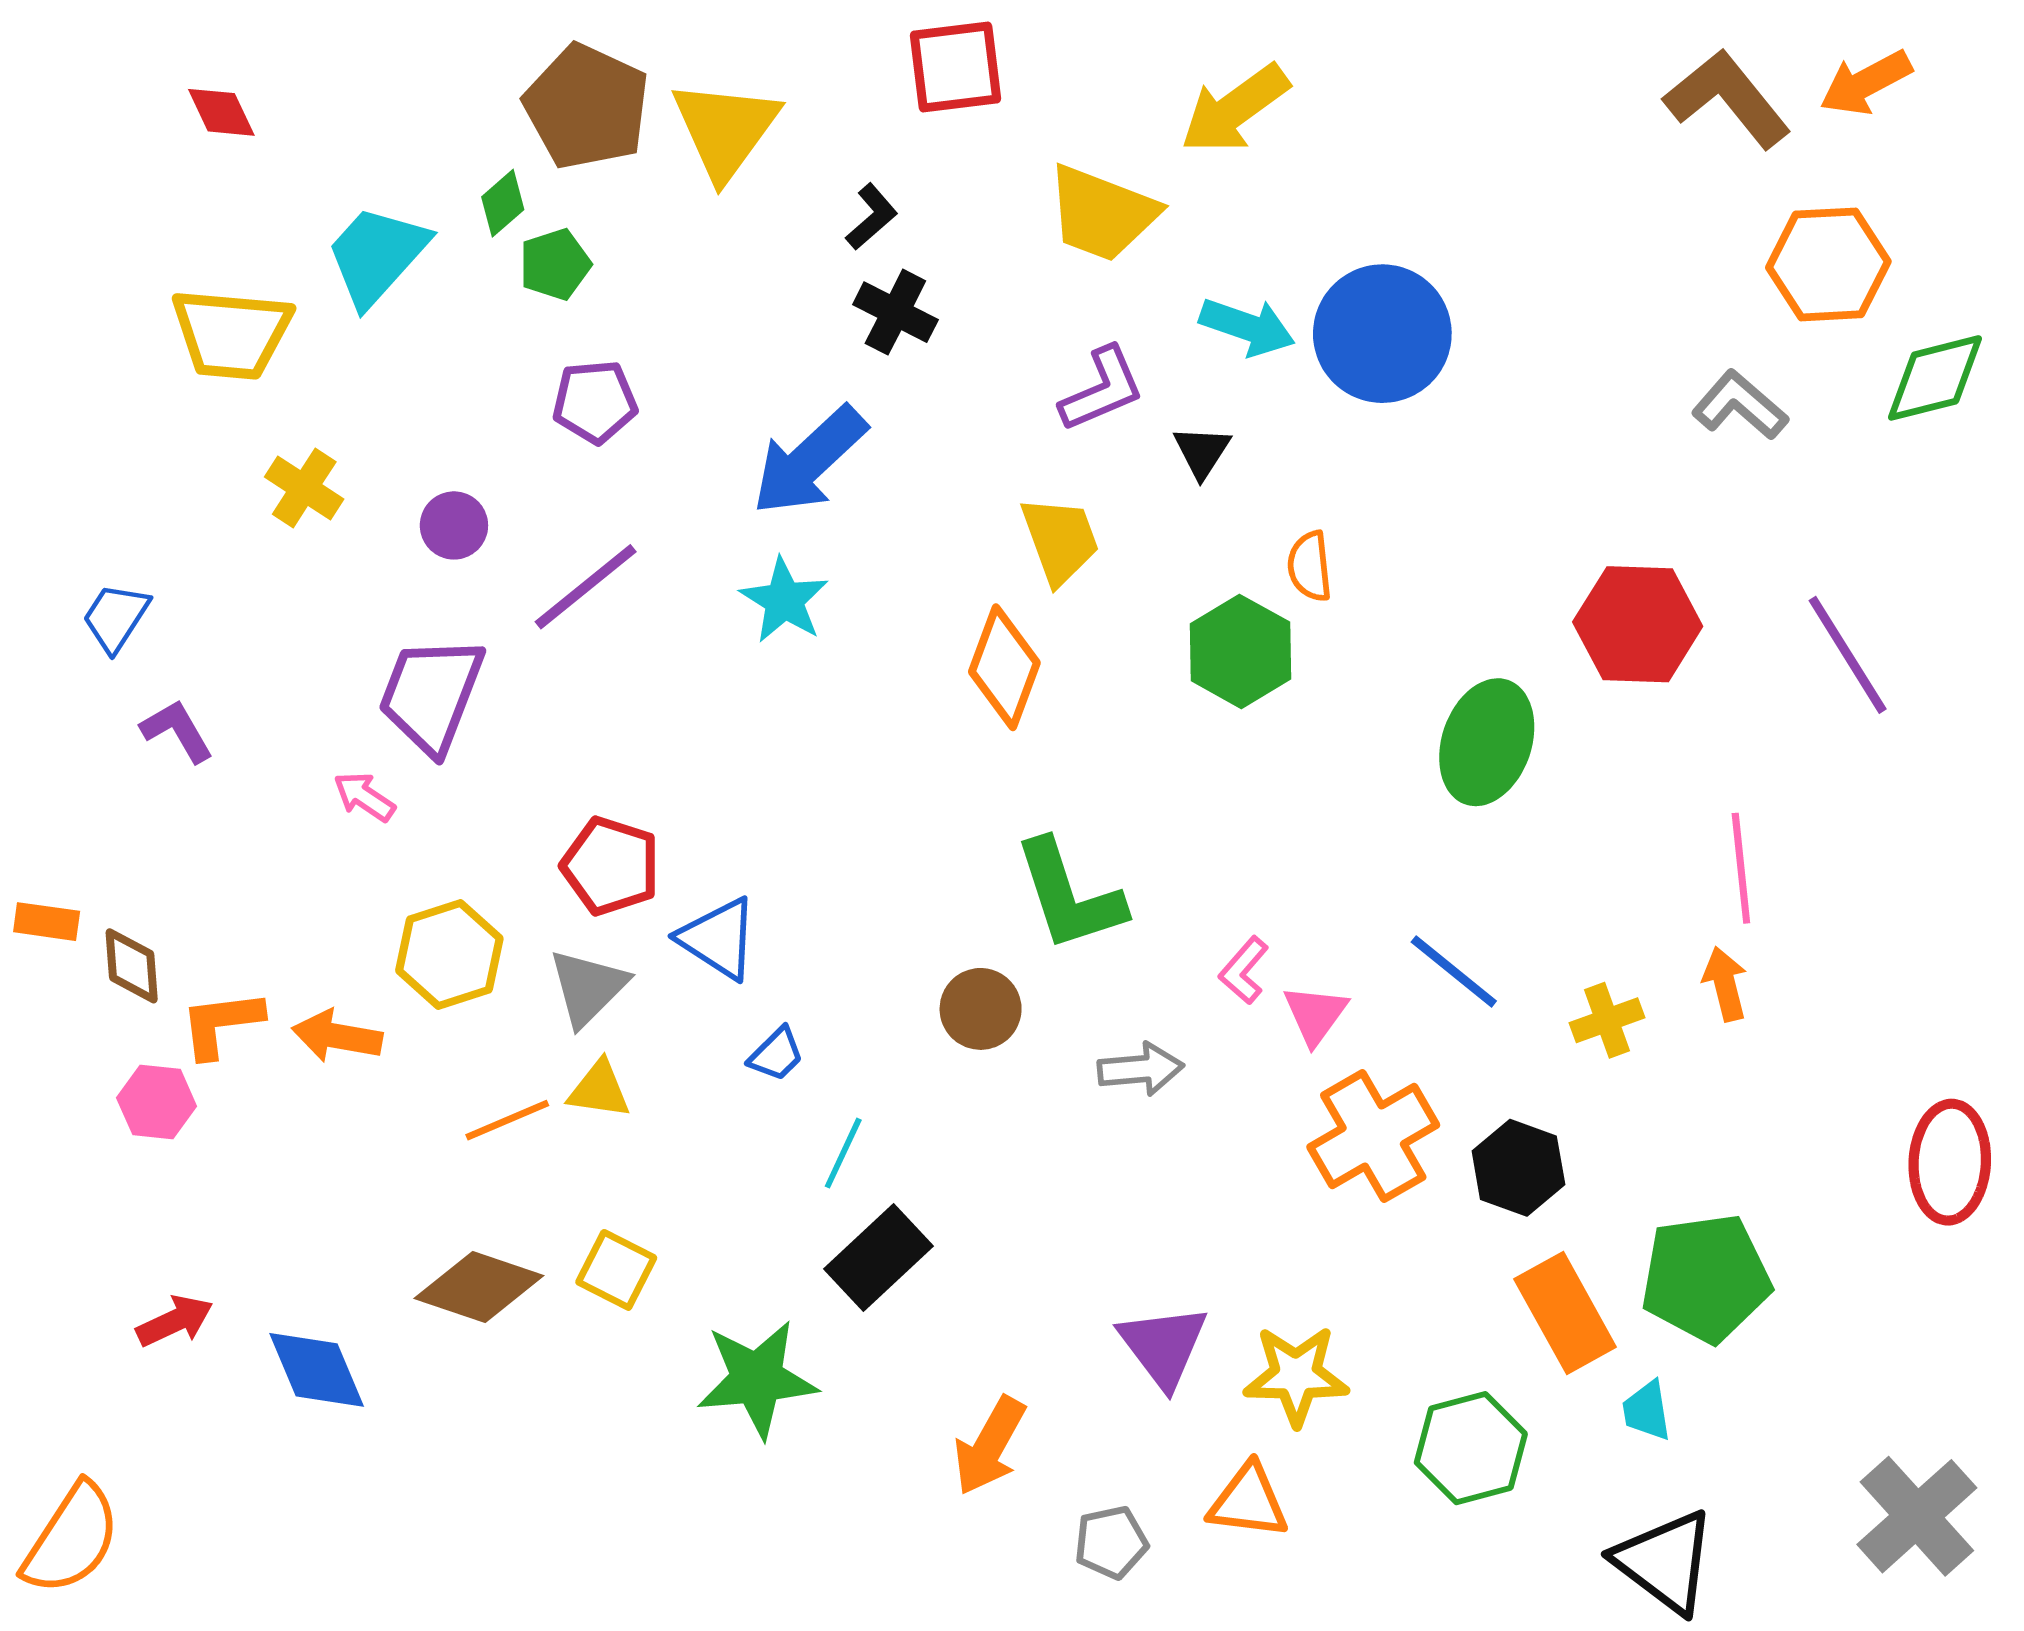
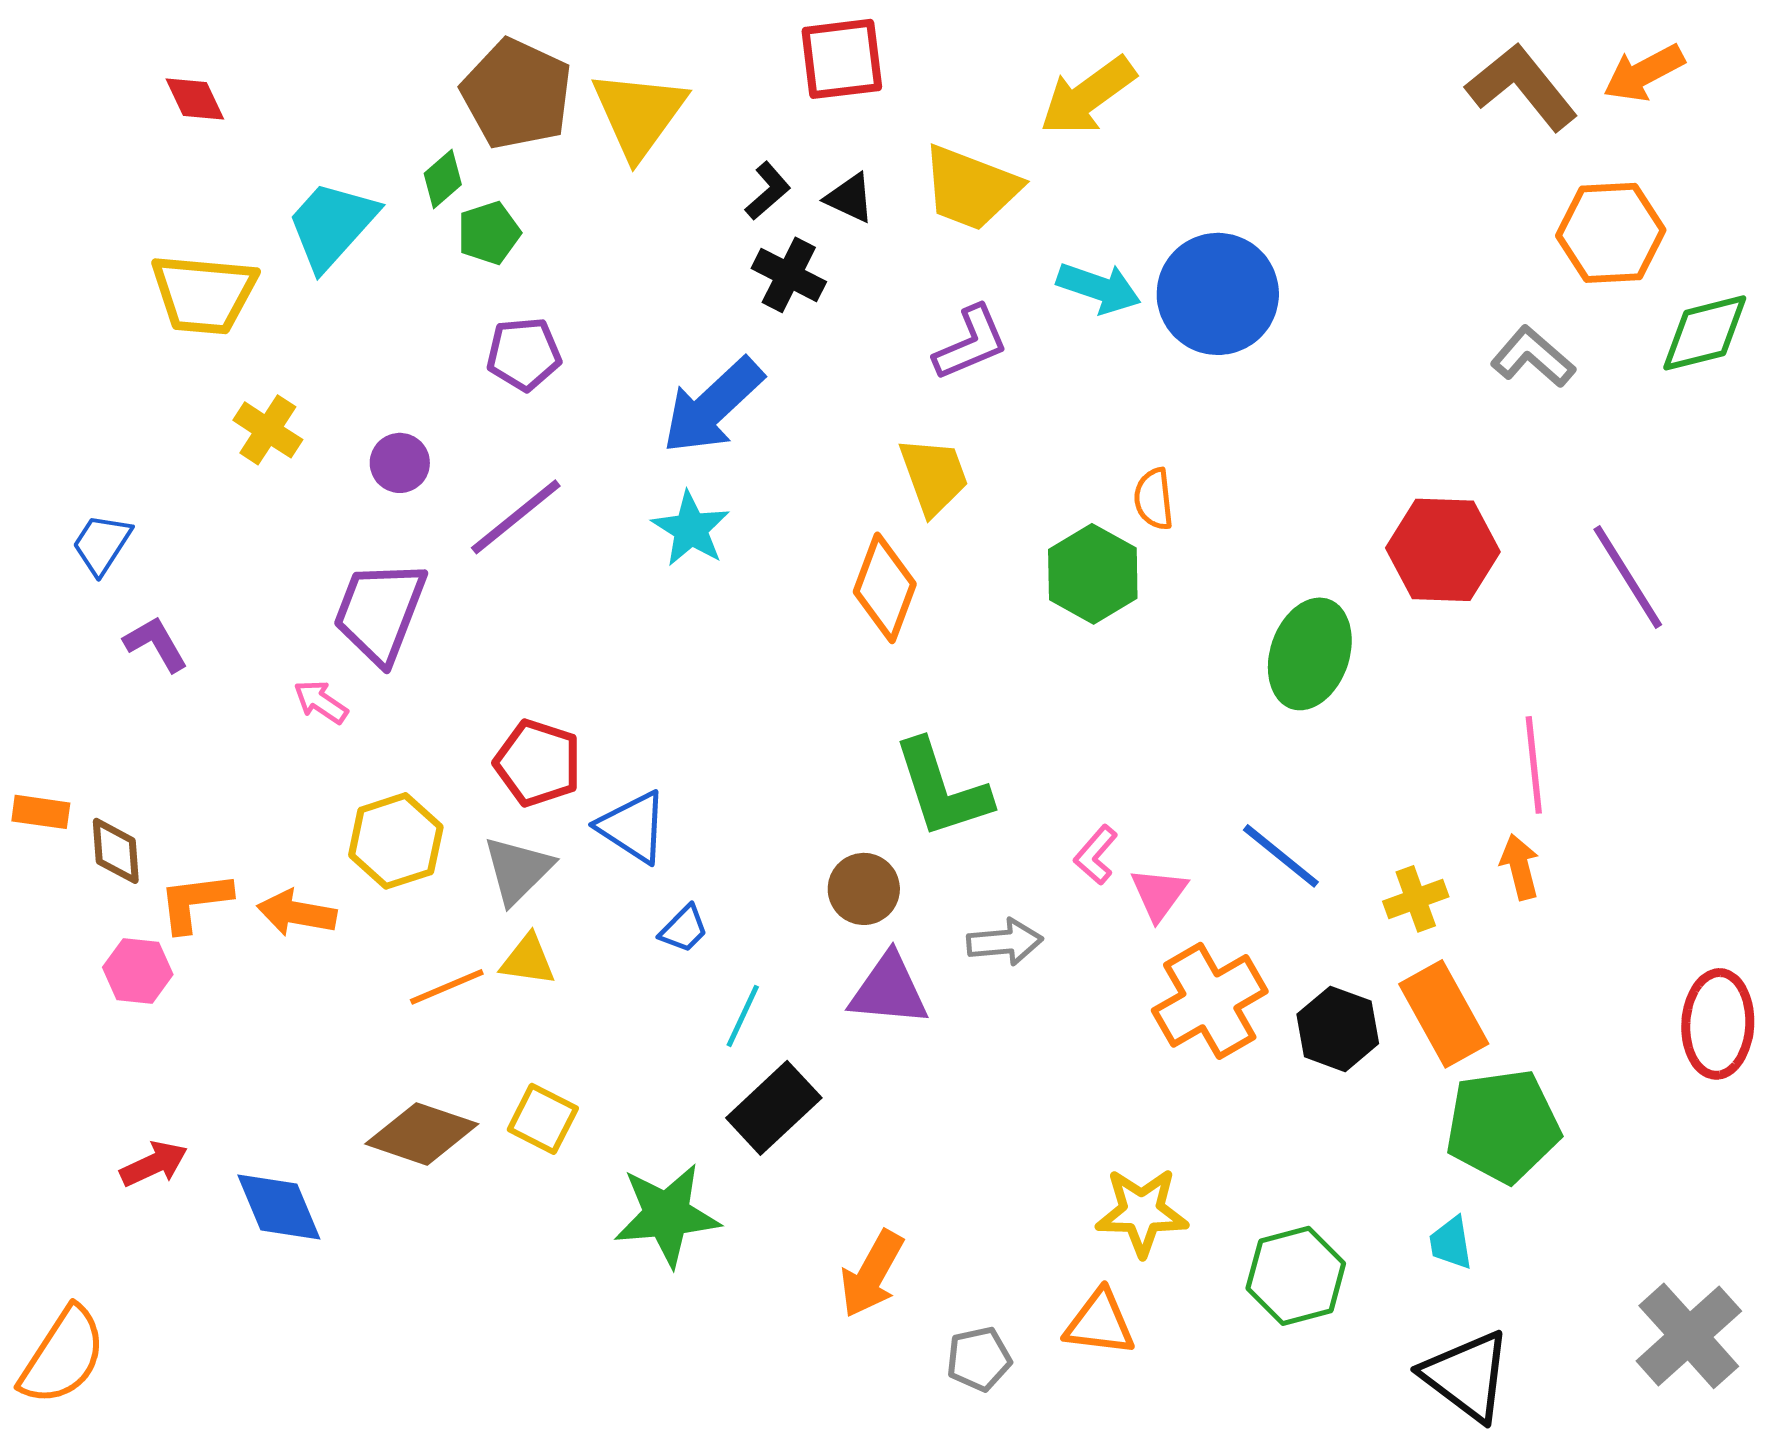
black triangle: (1202, 452) -> (850, 198), moved, turned -38
orange rectangle: (1565, 1313) -> (1444, 1014), moved
purple triangle: (1163, 1346) -> (889, 990), moved, turned -48

